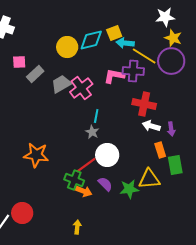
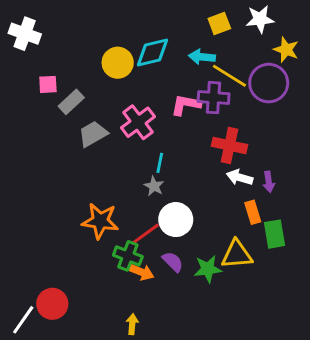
yellow square: (114, 33) -> (219, 23), moved
yellow star: (173, 38) -> (286, 50), moved
gray trapezoid: (61, 84) -> (93, 134), moved
orange star: (36, 155) -> (100, 221), moved

